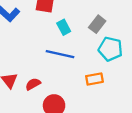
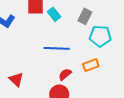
cyan rectangle: (64, 27) -> (54, 14), moved
red semicircle: (33, 84) -> (65, 74), moved

